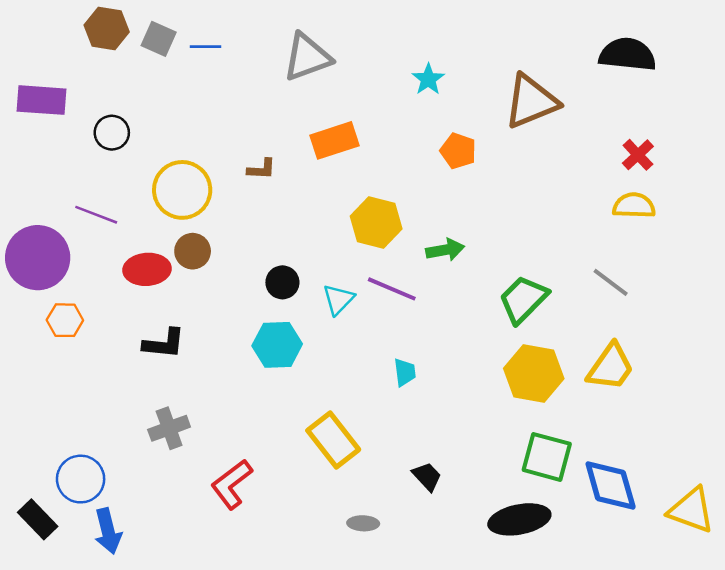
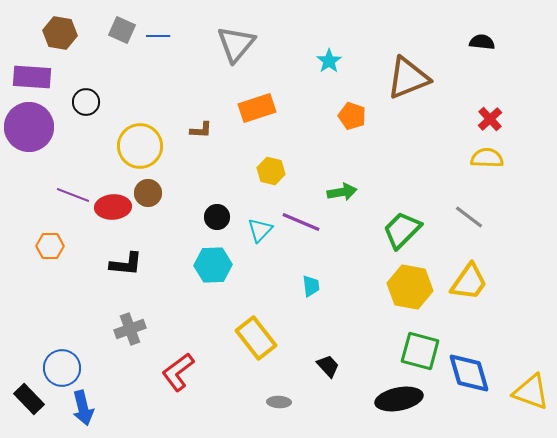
brown hexagon: (107, 28) -> (60, 33), moved
black semicircle: (627, 55) -> (482, 42), size x0.6
gray triangle: (307, 57) -> (236, 44), turned -30
purple line: (96, 215) -> (73, 195), moved
yellow hexagon: (376, 222) -> (271, 171), moved, size x0.7
purple circle: (38, 258) -> (29, 127), moved

